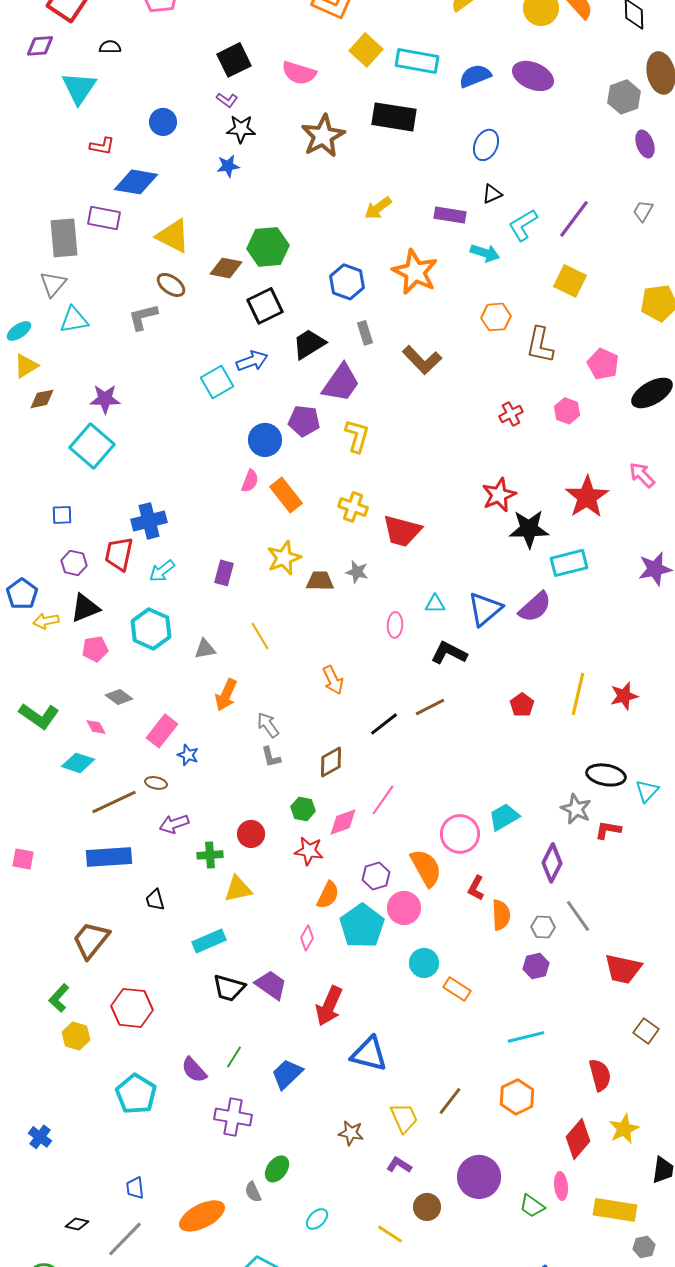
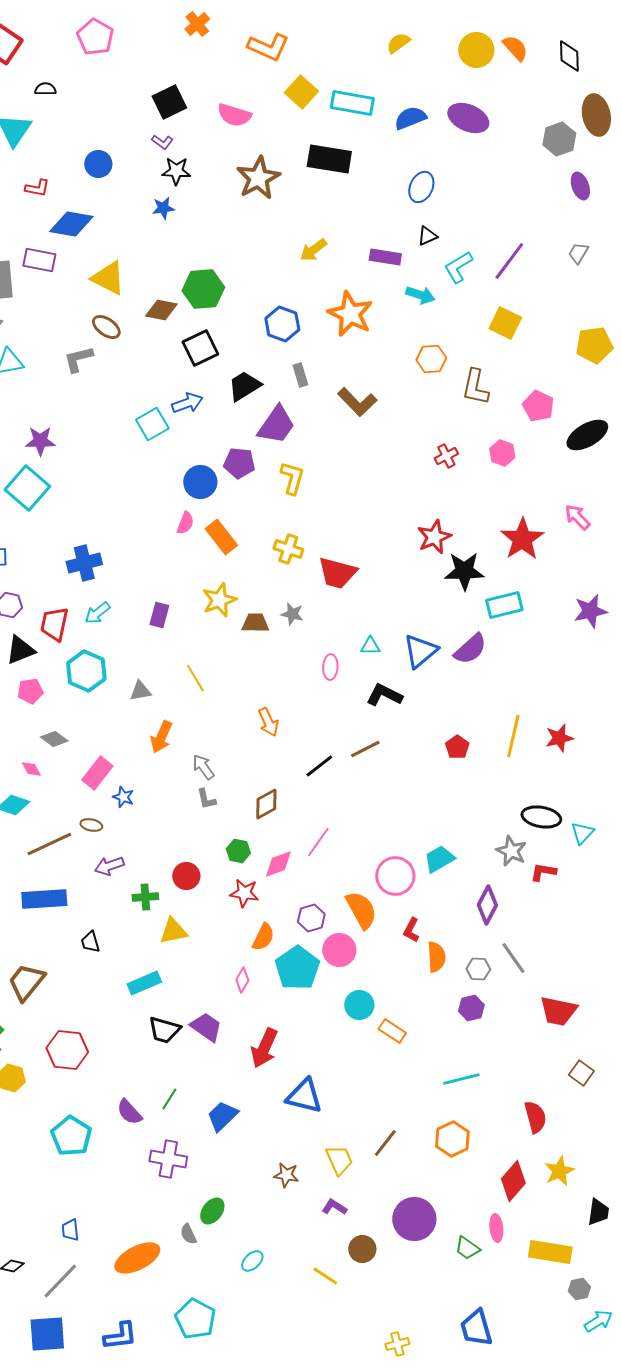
red trapezoid: (119, 554) -> (54, 624), moved

